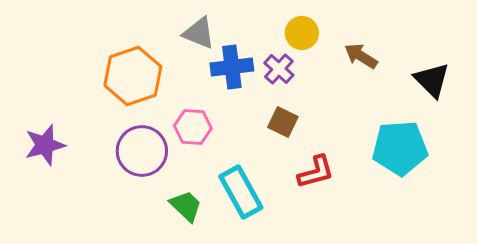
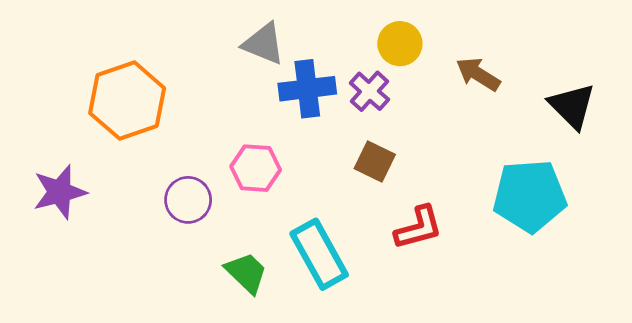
orange hexagon: (133, 76) -> (127, 101), moved
purple circle: (142, 151) -> (188, 200), size x0.7

